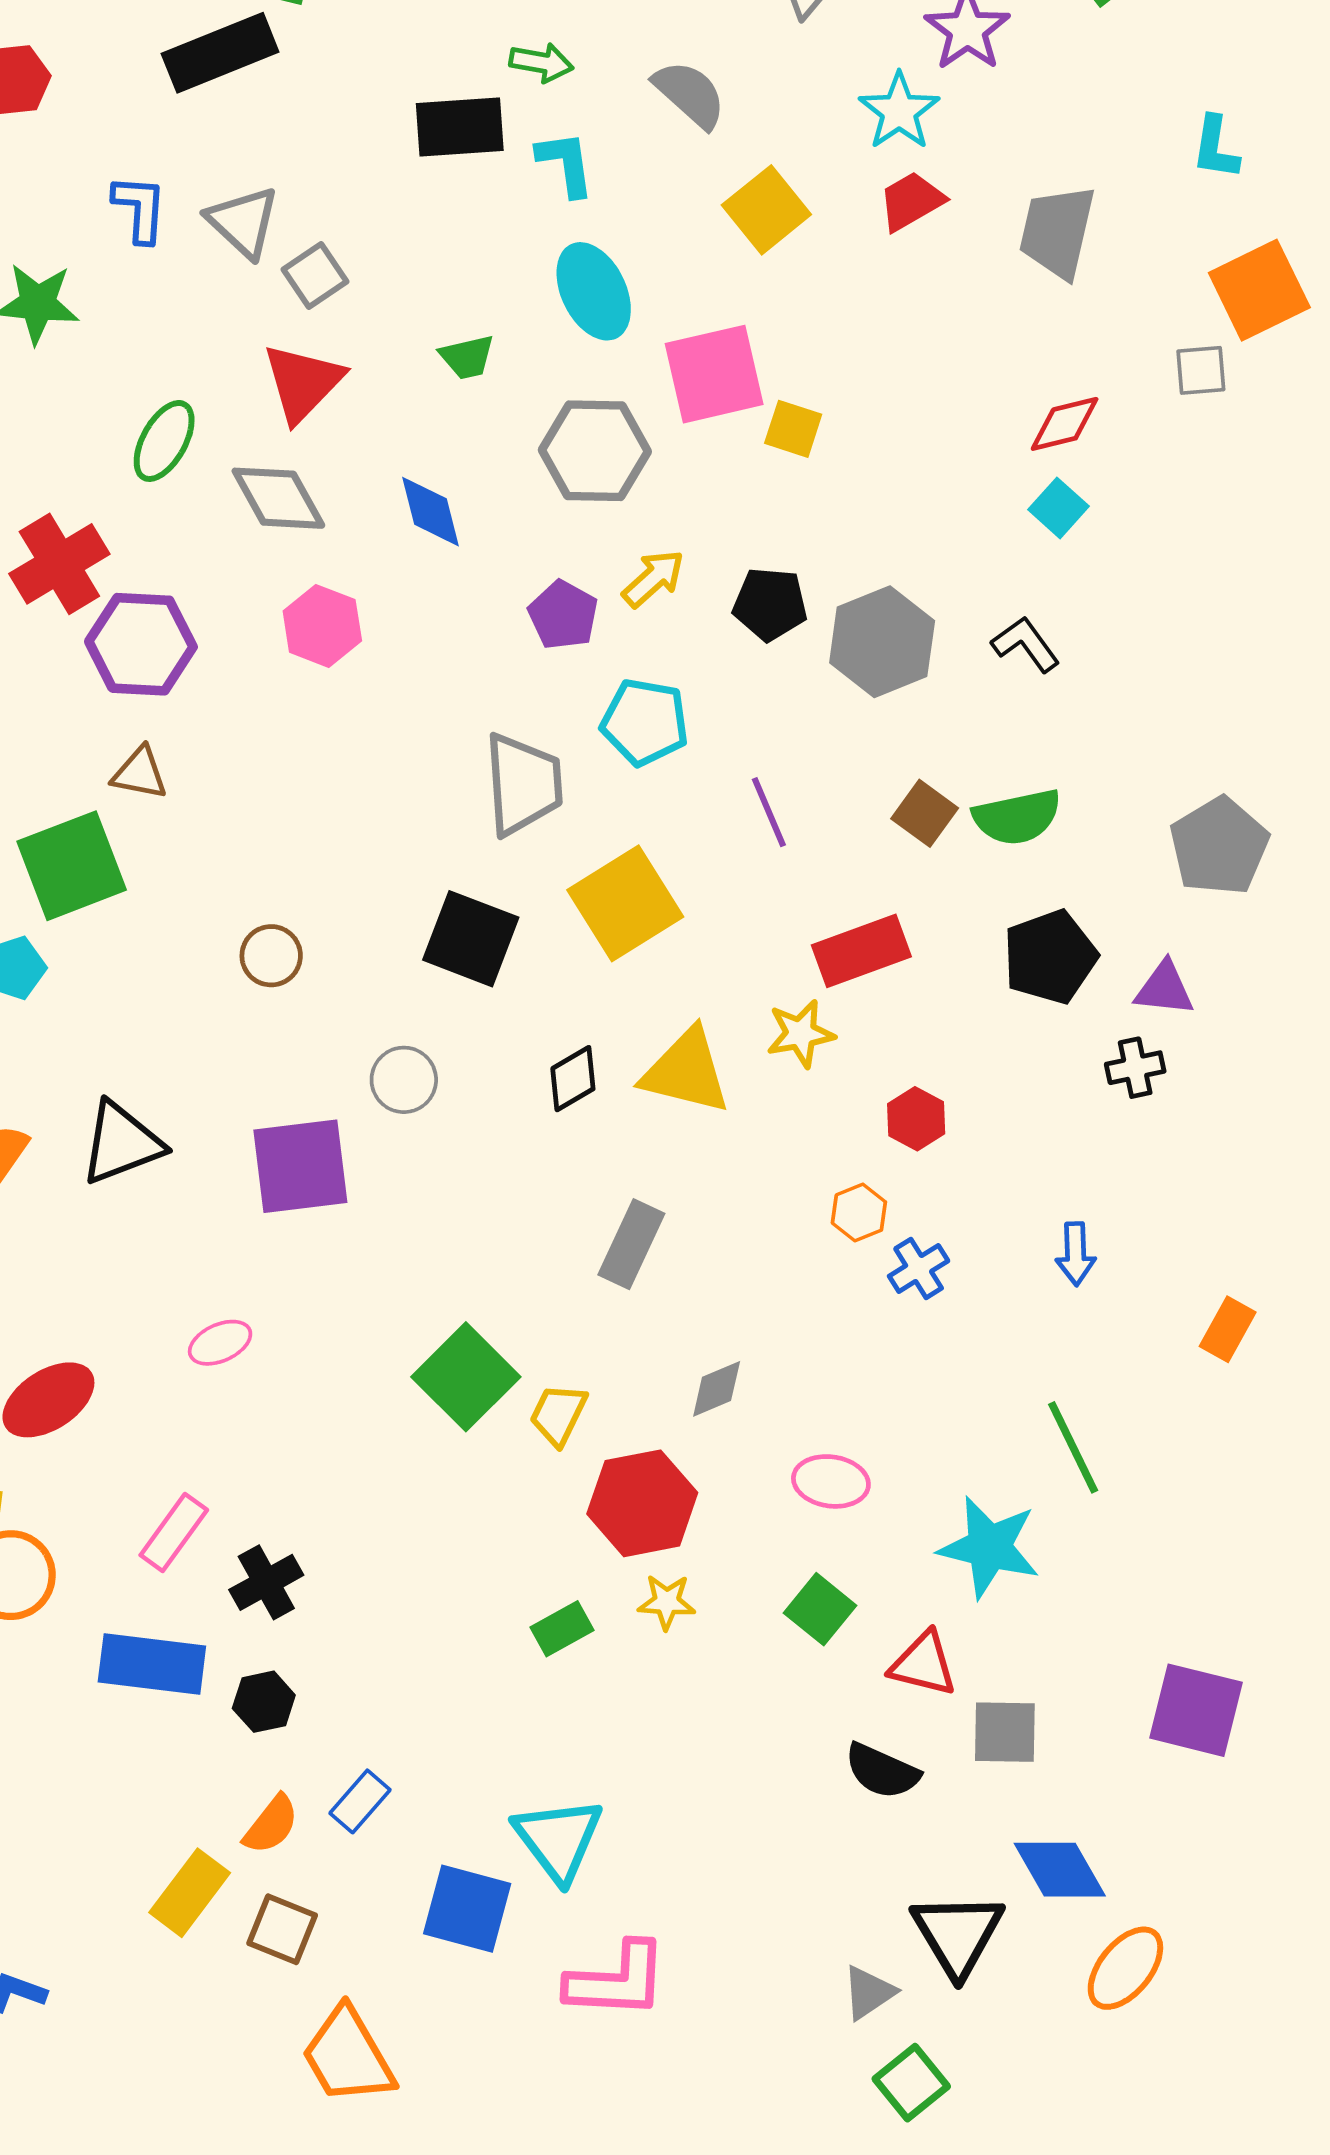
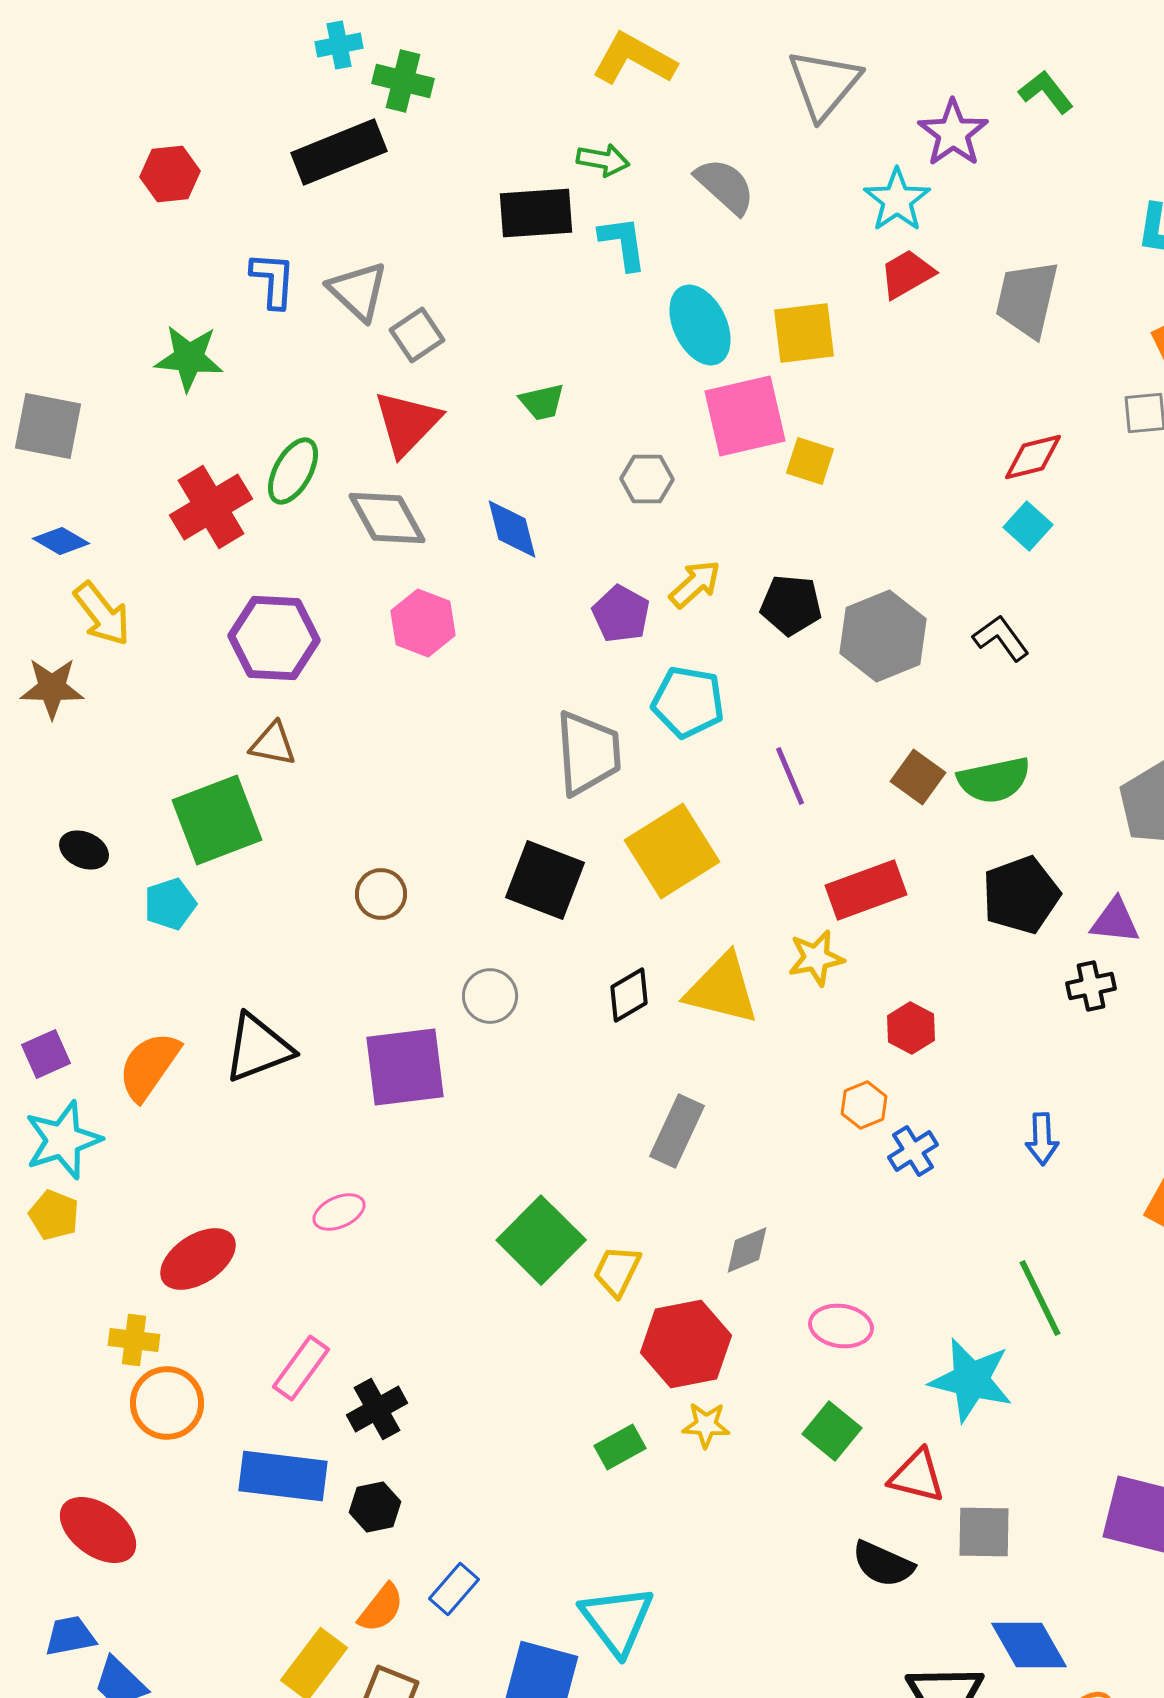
yellow square: (766, 210) -> (804, 333), moved, turned 32
cyan ellipse: (594, 291) -> (700, 325), moved
gray hexagon: (595, 451) -> (647, 479), size x0.6
red cross: (59, 564) -> (211, 507), moved

